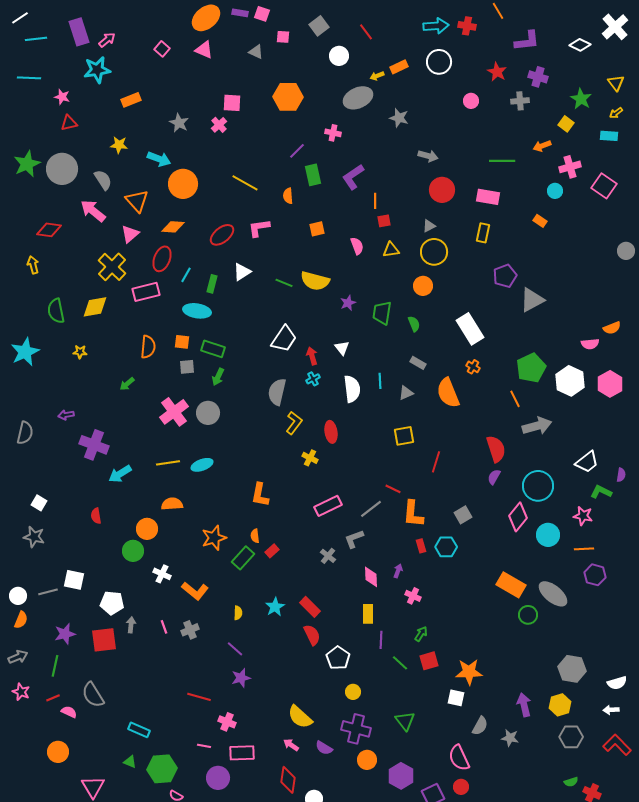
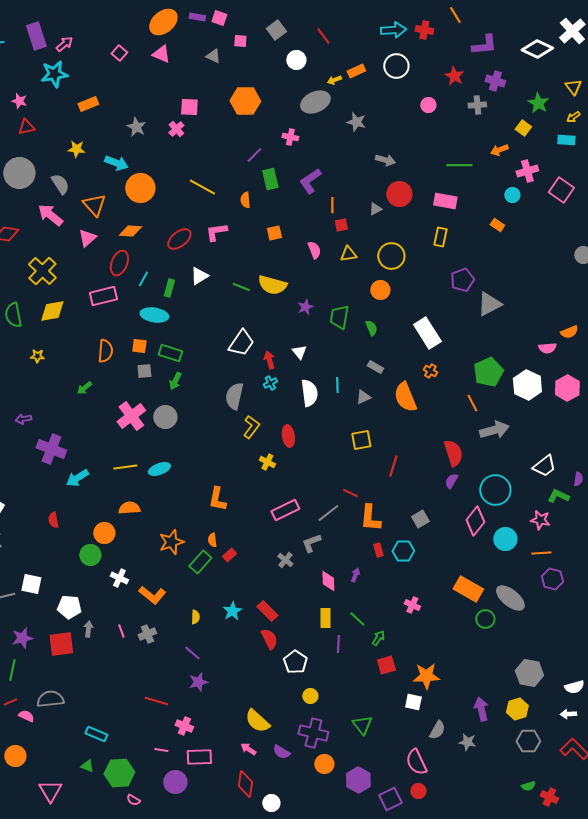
white diamond: (580, 45) -> (537, 49), size x1.4
gray triangle: (429, 226) -> (375, 209), moved
yellow cross: (112, 267) -> (42, 271), moved
pink cross: (413, 596) -> (412, 605), moved
green line: (400, 663) -> (357, 619), moved
gray semicircle: (93, 695) -> (50, 699), turned 116

